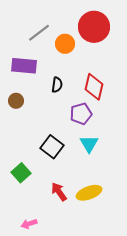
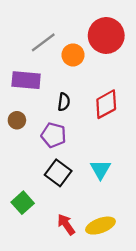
red diamond: (94, 87) -> (106, 104), turned 48
purple pentagon: (81, 114) -> (54, 135), moved, turned 30

